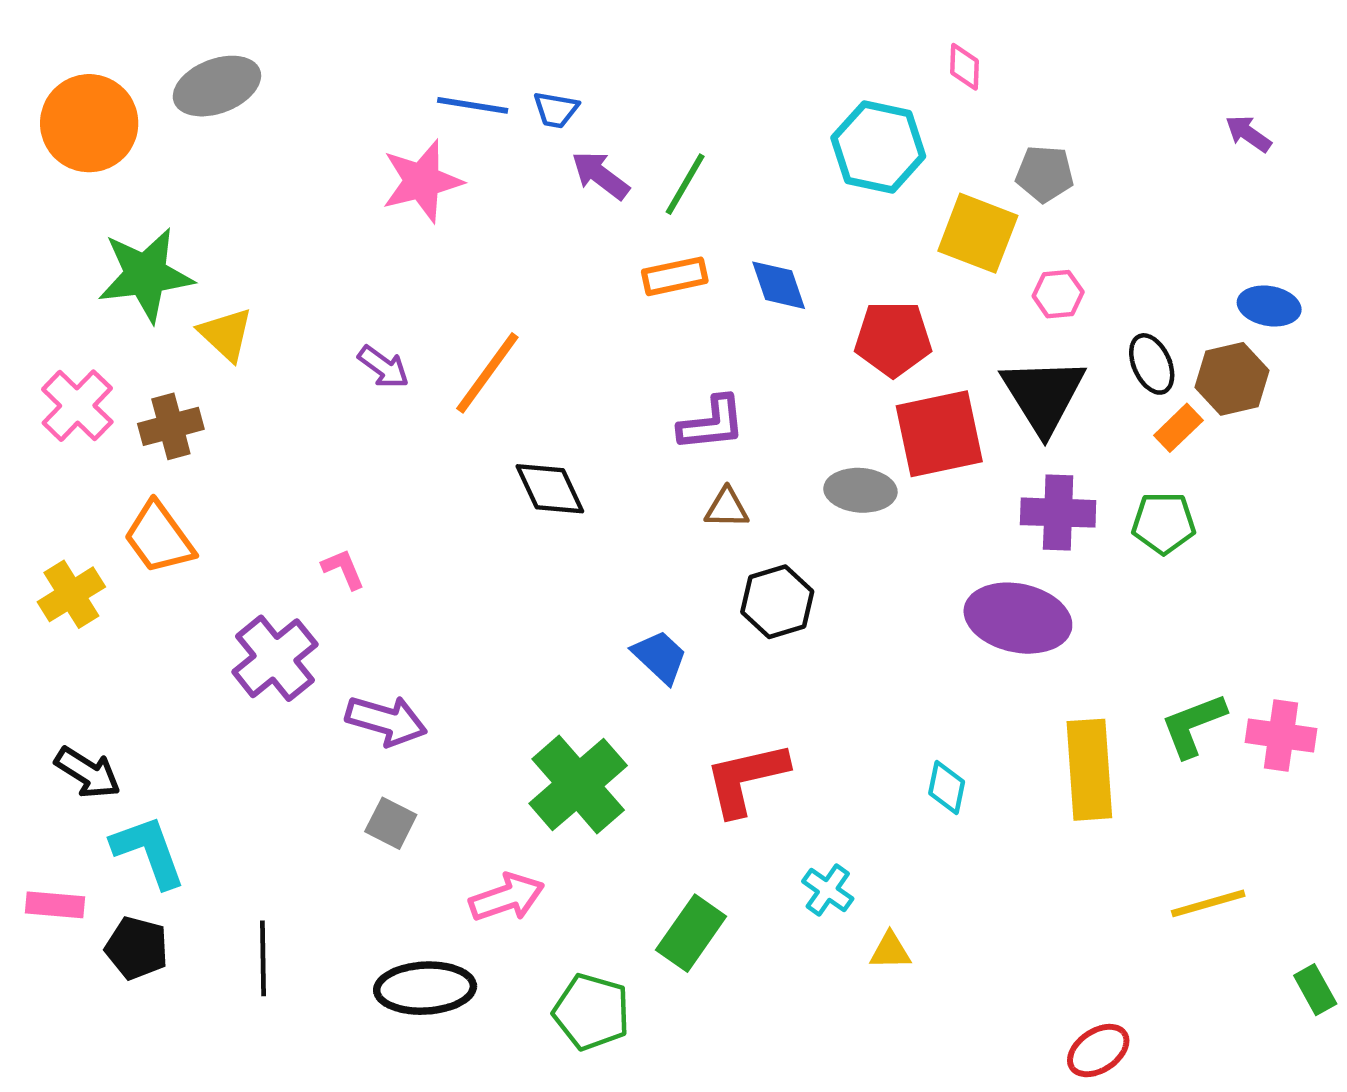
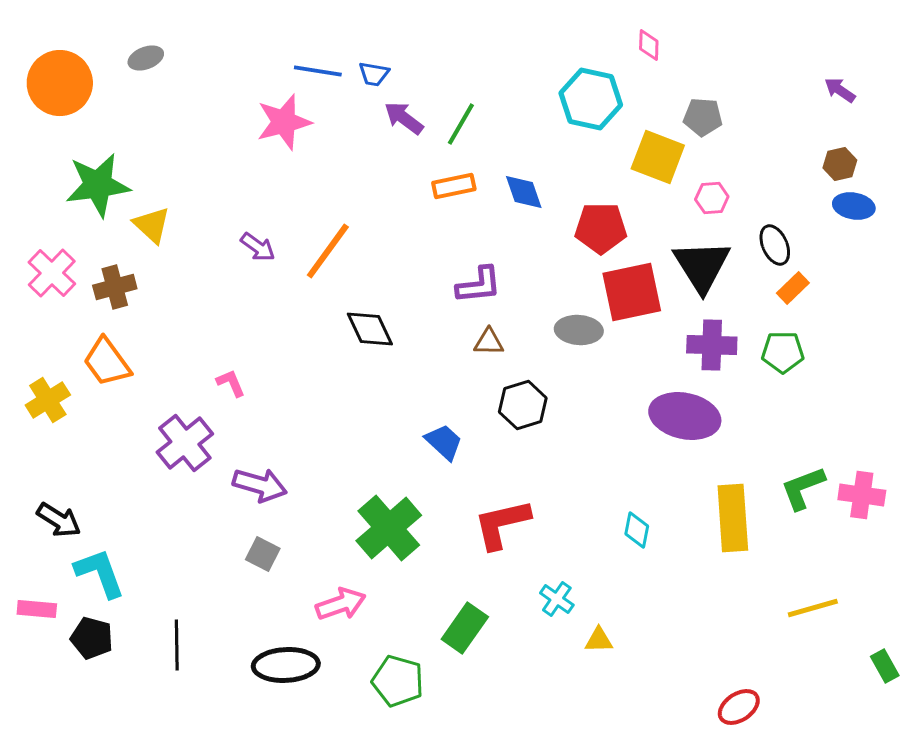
gray ellipse: (217, 86) -> (146, 58), size x0.6
brown hexagon: (1232, 379) -> (840, 164), moved, size x0.7

